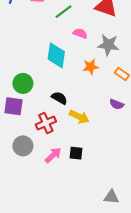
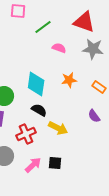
gray star: (108, 45) -> (93, 49), moved
cyan diamond: (56, 55) -> (36, 84), moved
purple semicircle: (117, 104) -> (94, 116), turned 32

